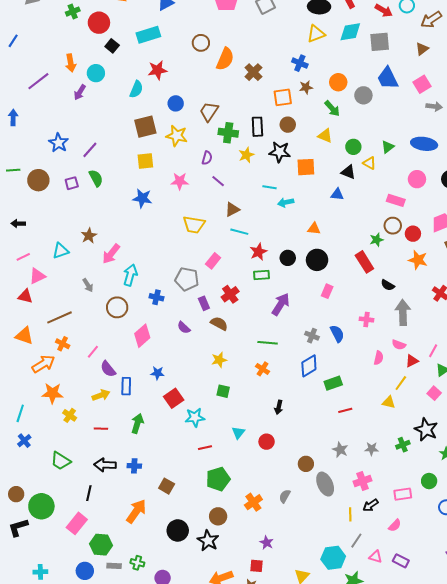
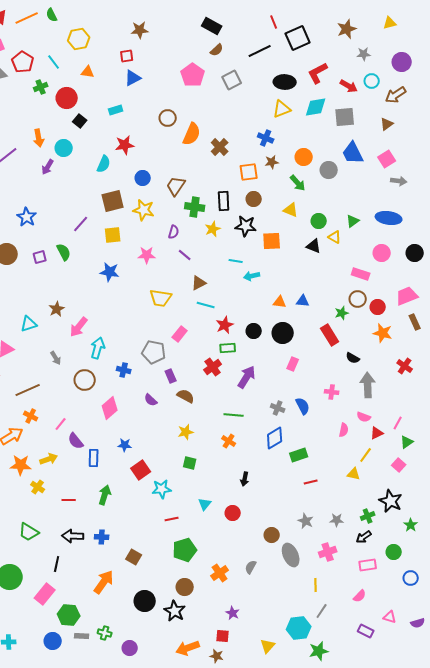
cyan rectangle: (148, 35) -> (116, 110), size x0.6
purple line: (90, 150) -> (81, 224), moved
blue triangle: (337, 194) -> (303, 301), moved
red cross: (230, 294) -> (213, 367), moved
yellow arrow: (101, 395) -> (49, 459), moved
black arrow: (371, 505) -> (364, 537), moved
pink triangle: (376, 557) -> (390, 617), moved

